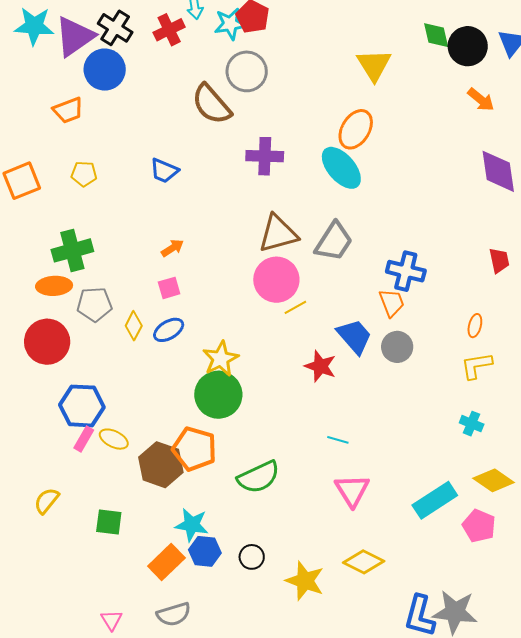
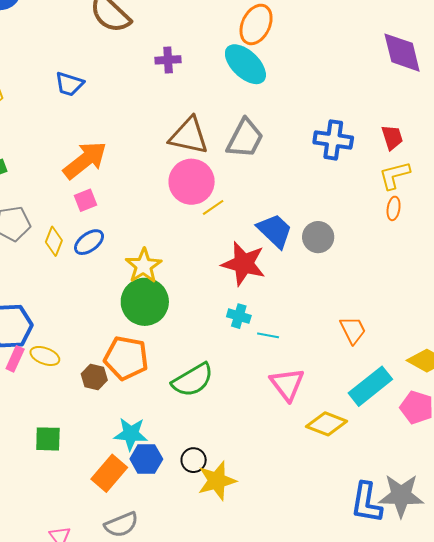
purple cross: (265, 156) -> (168, 60), size x0.7
brown triangle: (278, 234) -> (189, 136), turned 33
orange arrow: (172, 248) -> (85, 160), size x2.0
red trapezoid: (499, 260) -> (392, 137), moved
blue cross: (406, 271) -> (333, 140), moved
orange trapezoid: (392, 303) -> (353, 330), moved
red star: (320, 366) -> (244, 264), size x1.4
yellow L-shape: (477, 366) -> (395, 175), moved
cyan cross: (472, 424) -> (239, 316), moved
brown hexagon: (161, 465) -> (94, 377), size x0.6
yellow diamond: (364, 562) -> (327, 424), moved
yellow star: (305, 581) -> (217, 481), moved, turned -30

